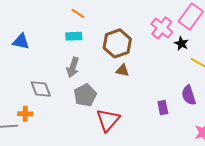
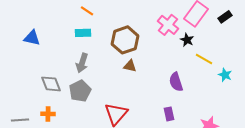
gray pentagon: (85, 95) -> (80, 91), moved
purple semicircle: (189, 95) -> (176, 82), moved
purple rectangle: (163, 108) -> (169, 114), moved
orange cross: (25, 114) -> (48, 114), moved

